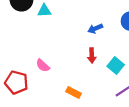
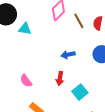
pink semicircle: (43, 66) -> (26, 81), moved

